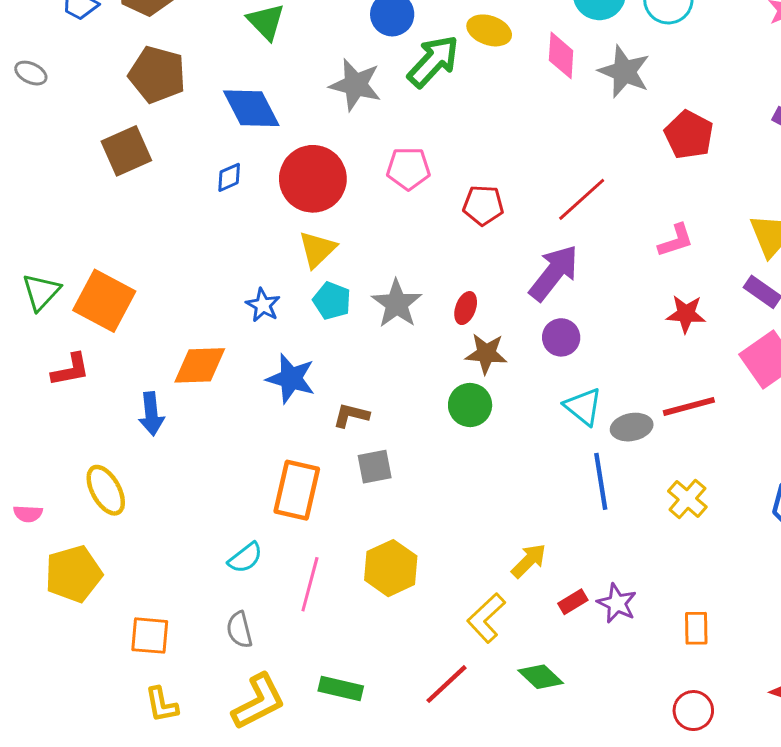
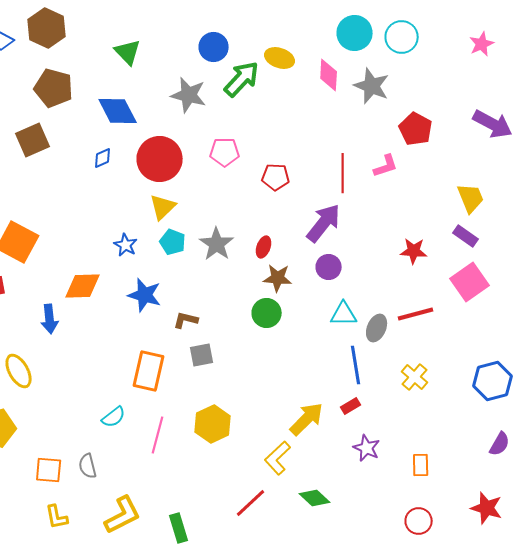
red line: (582, 199) -> (343, 173), turned -48
pink L-shape: (676, 240) -> (386, 166), moved
cyan triangle: (583, 406) -> (344, 314), turned -40
gray ellipse: (632, 427) -> (377, 328), turned -56
yellow arrow: (529, 561) -> (307, 419), size x1.4
red rectangle: (573, 602) -> (351, 406), moved
gray semicircle: (239, 630) -> (88, 466), moved
green rectangle: (341, 688) -> (179, 528), moved, turned 60

